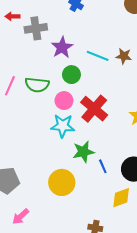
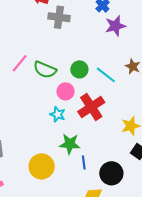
purple star: (62, 47) -> (115, 26), moved
cyan line: (98, 56) -> (106, 75), moved
cyan star: (63, 126) -> (58, 114), size x0.7

